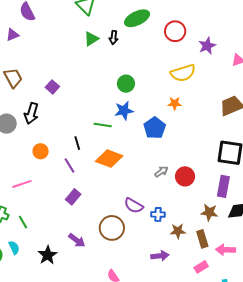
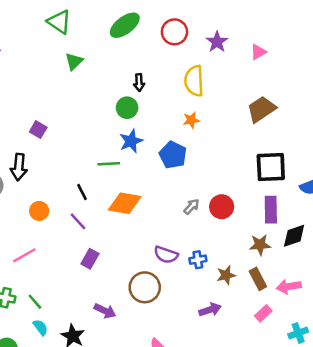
black arrow: (113, 38) -> (139, 82), moved
yellow semicircle: (183, 73) -> (194, 81), turned 115
cyan semicircle: (14, 248) -> (40, 327), moved

